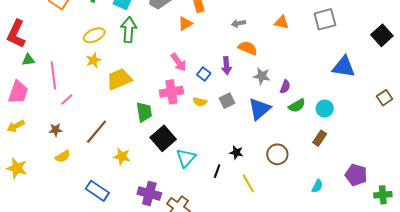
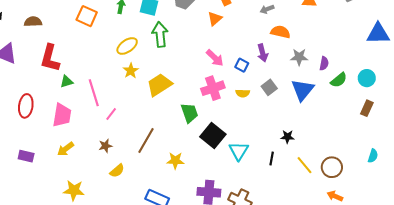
brown circle: (277, 154) -> (332, 167), moved

